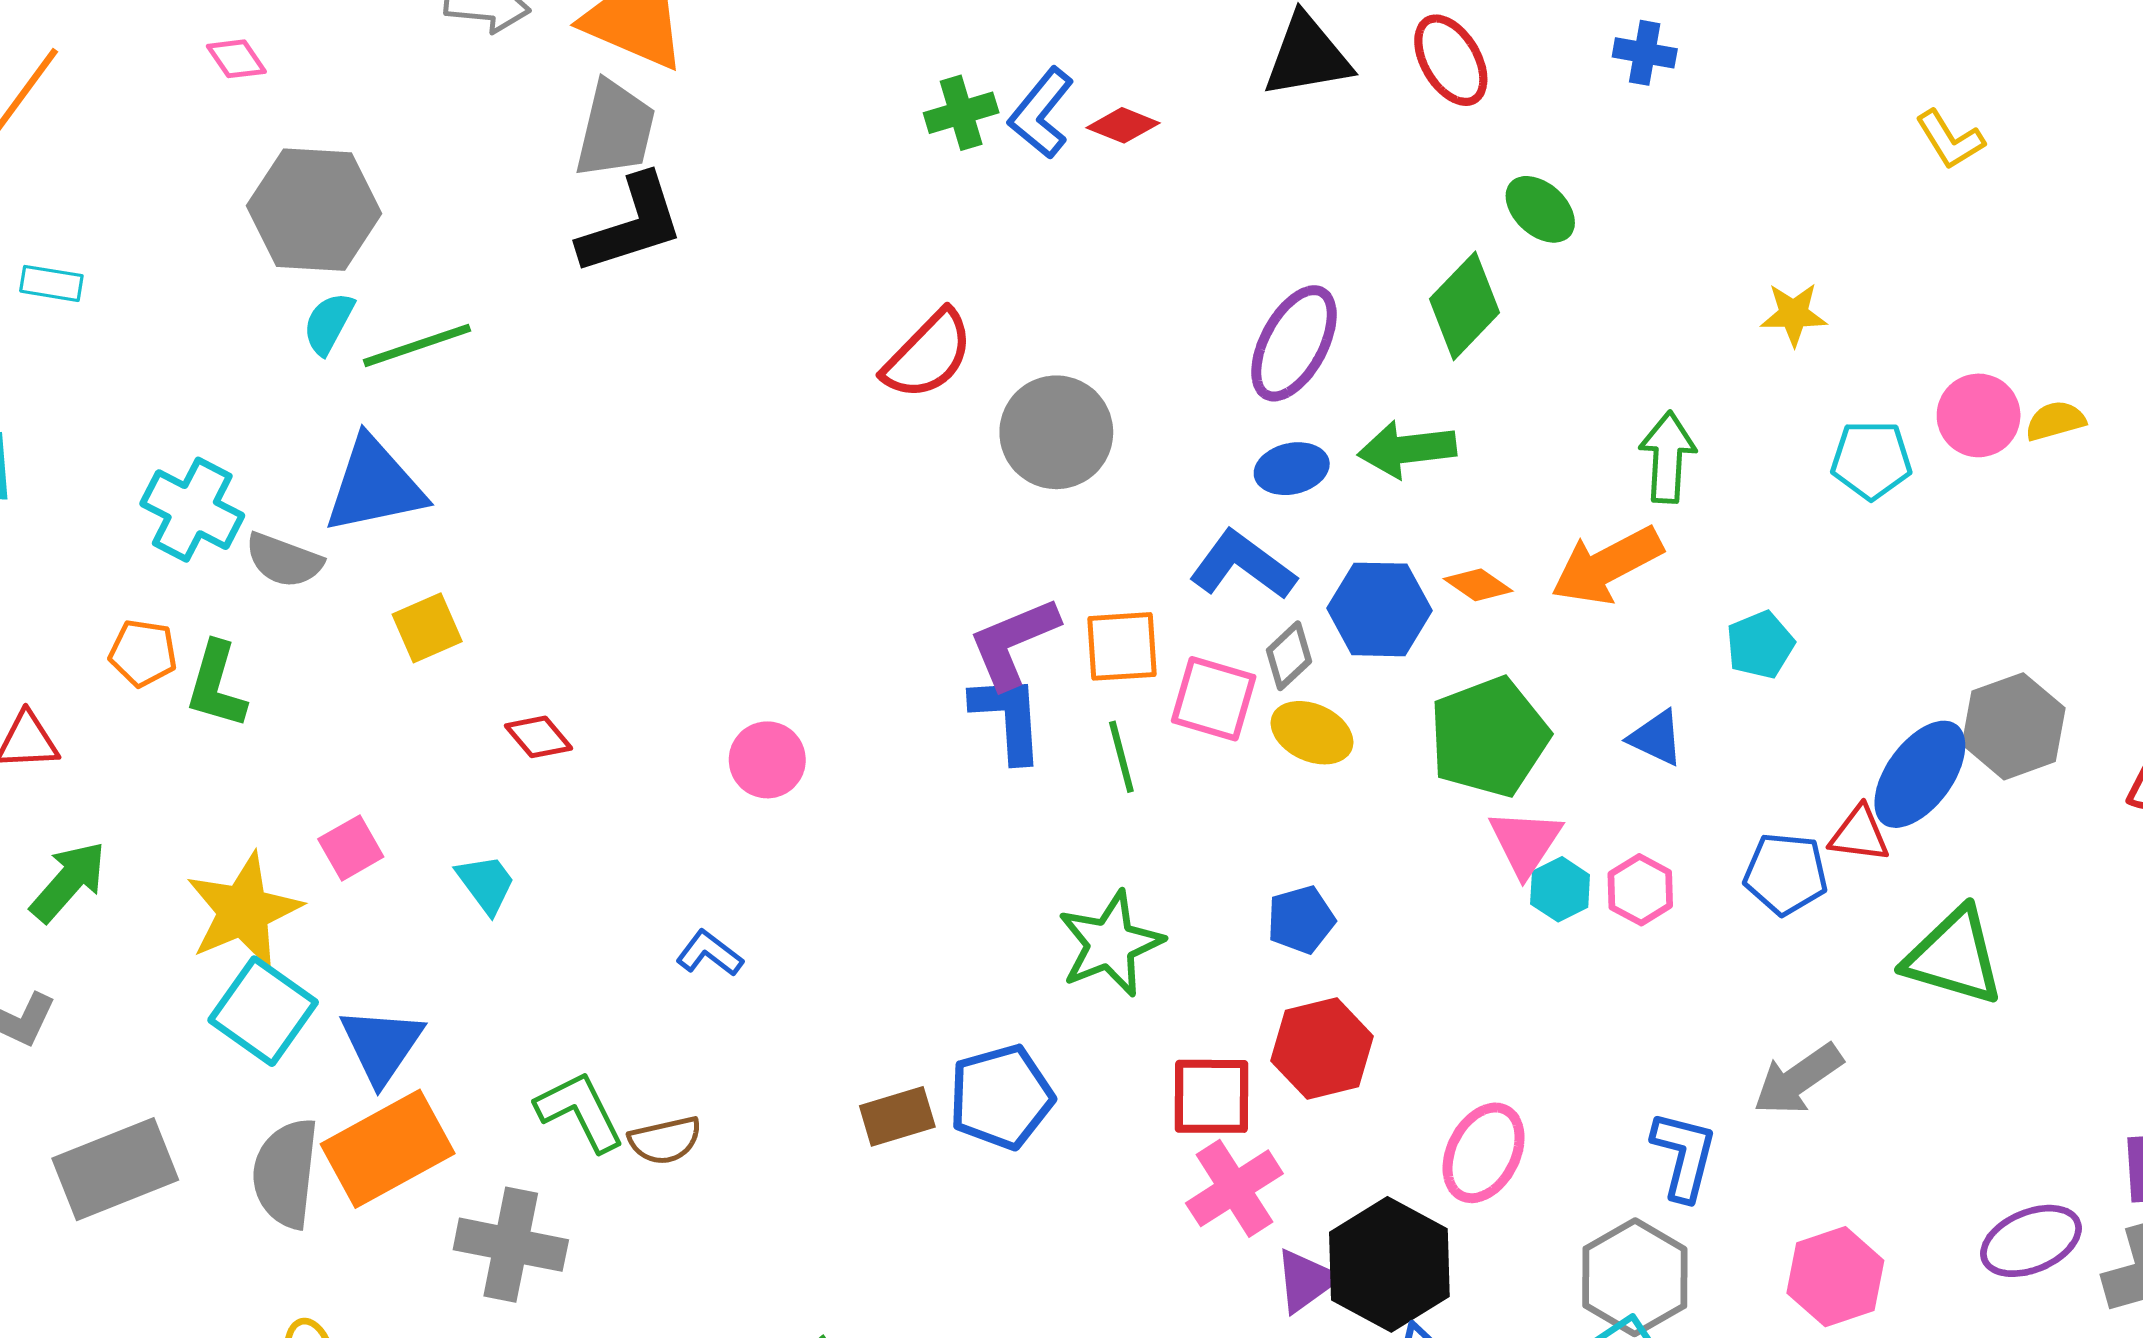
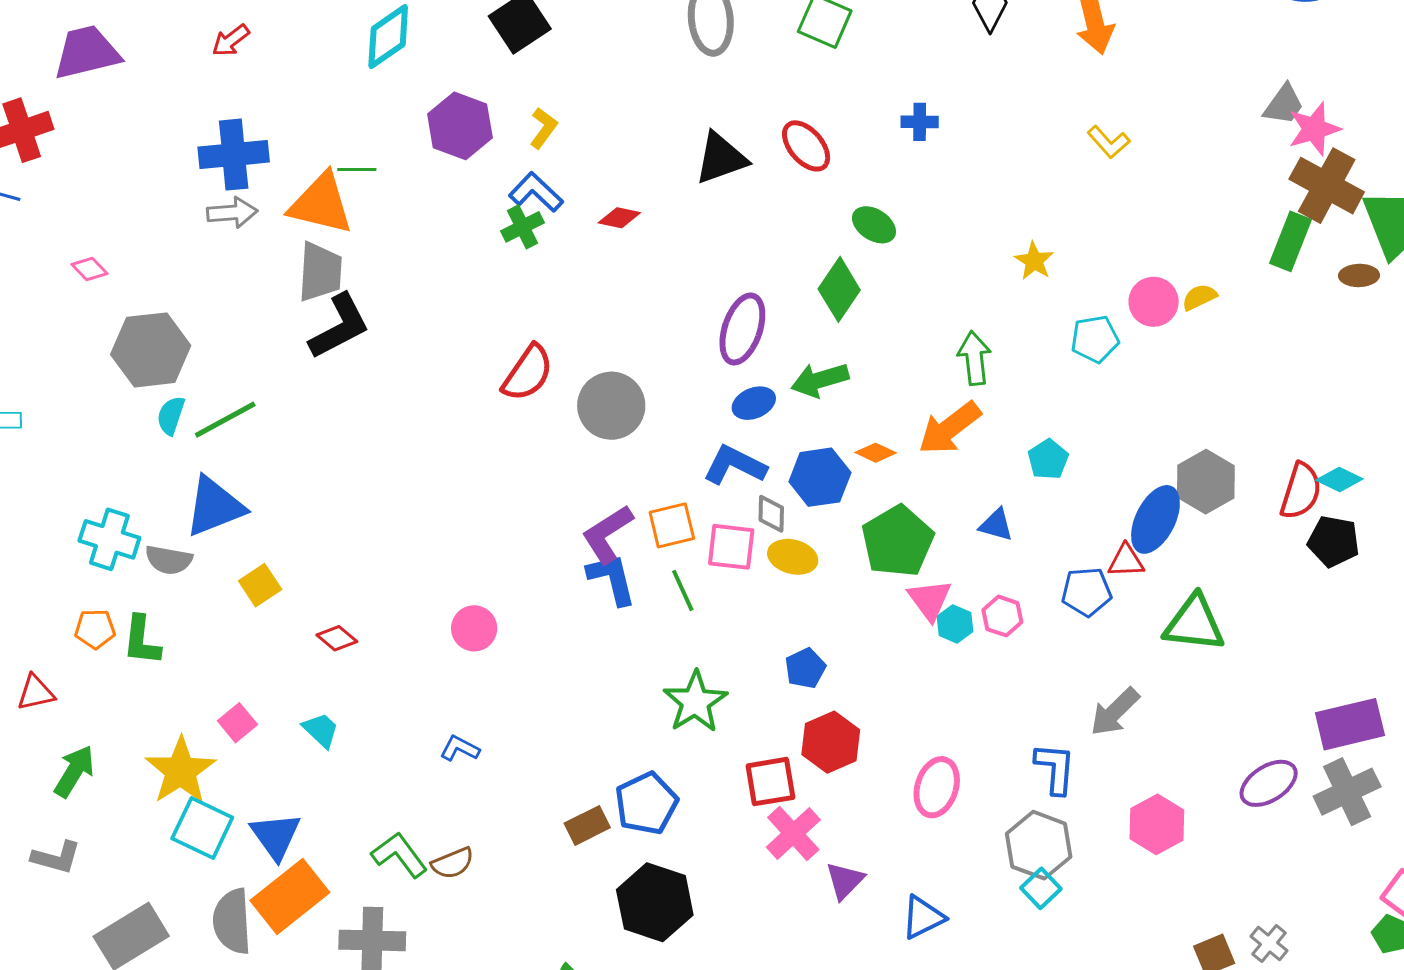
blue L-shape: (1041, 113) -> (536, 192), moved, turned 104
yellow star: (1794, 314) -> (1034, 261), turned -30
gray diamond: (1289, 656) -> (771, 514), turned -36
black hexagon: (1389, 1264) -> (655, 902), moved

